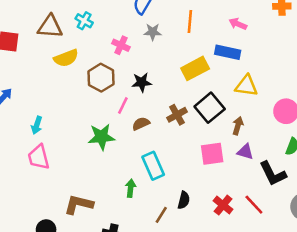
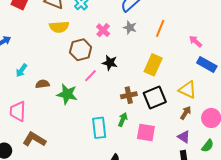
blue rectangle: (228, 52) -> (207, 65), moved
yellow rectangle: (195, 68) -> (153, 65), turned -55
brown semicircle: (141, 124) -> (42, 84), moved
brown arrow: (238, 126) -> (186, 113), moved
purple triangle: (245, 152) -> (184, 137), moved
pink trapezoid: (39, 157) -> (18, 111), moved
green arrow: (131, 188) -> (123, 120), moved

